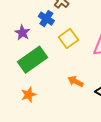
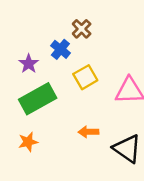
orange arrow: (76, 81) -> (88, 132), turned -35

